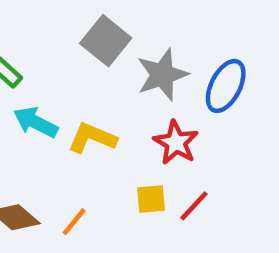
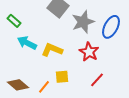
yellow square: (151, 199) -> (62, 77), moved

